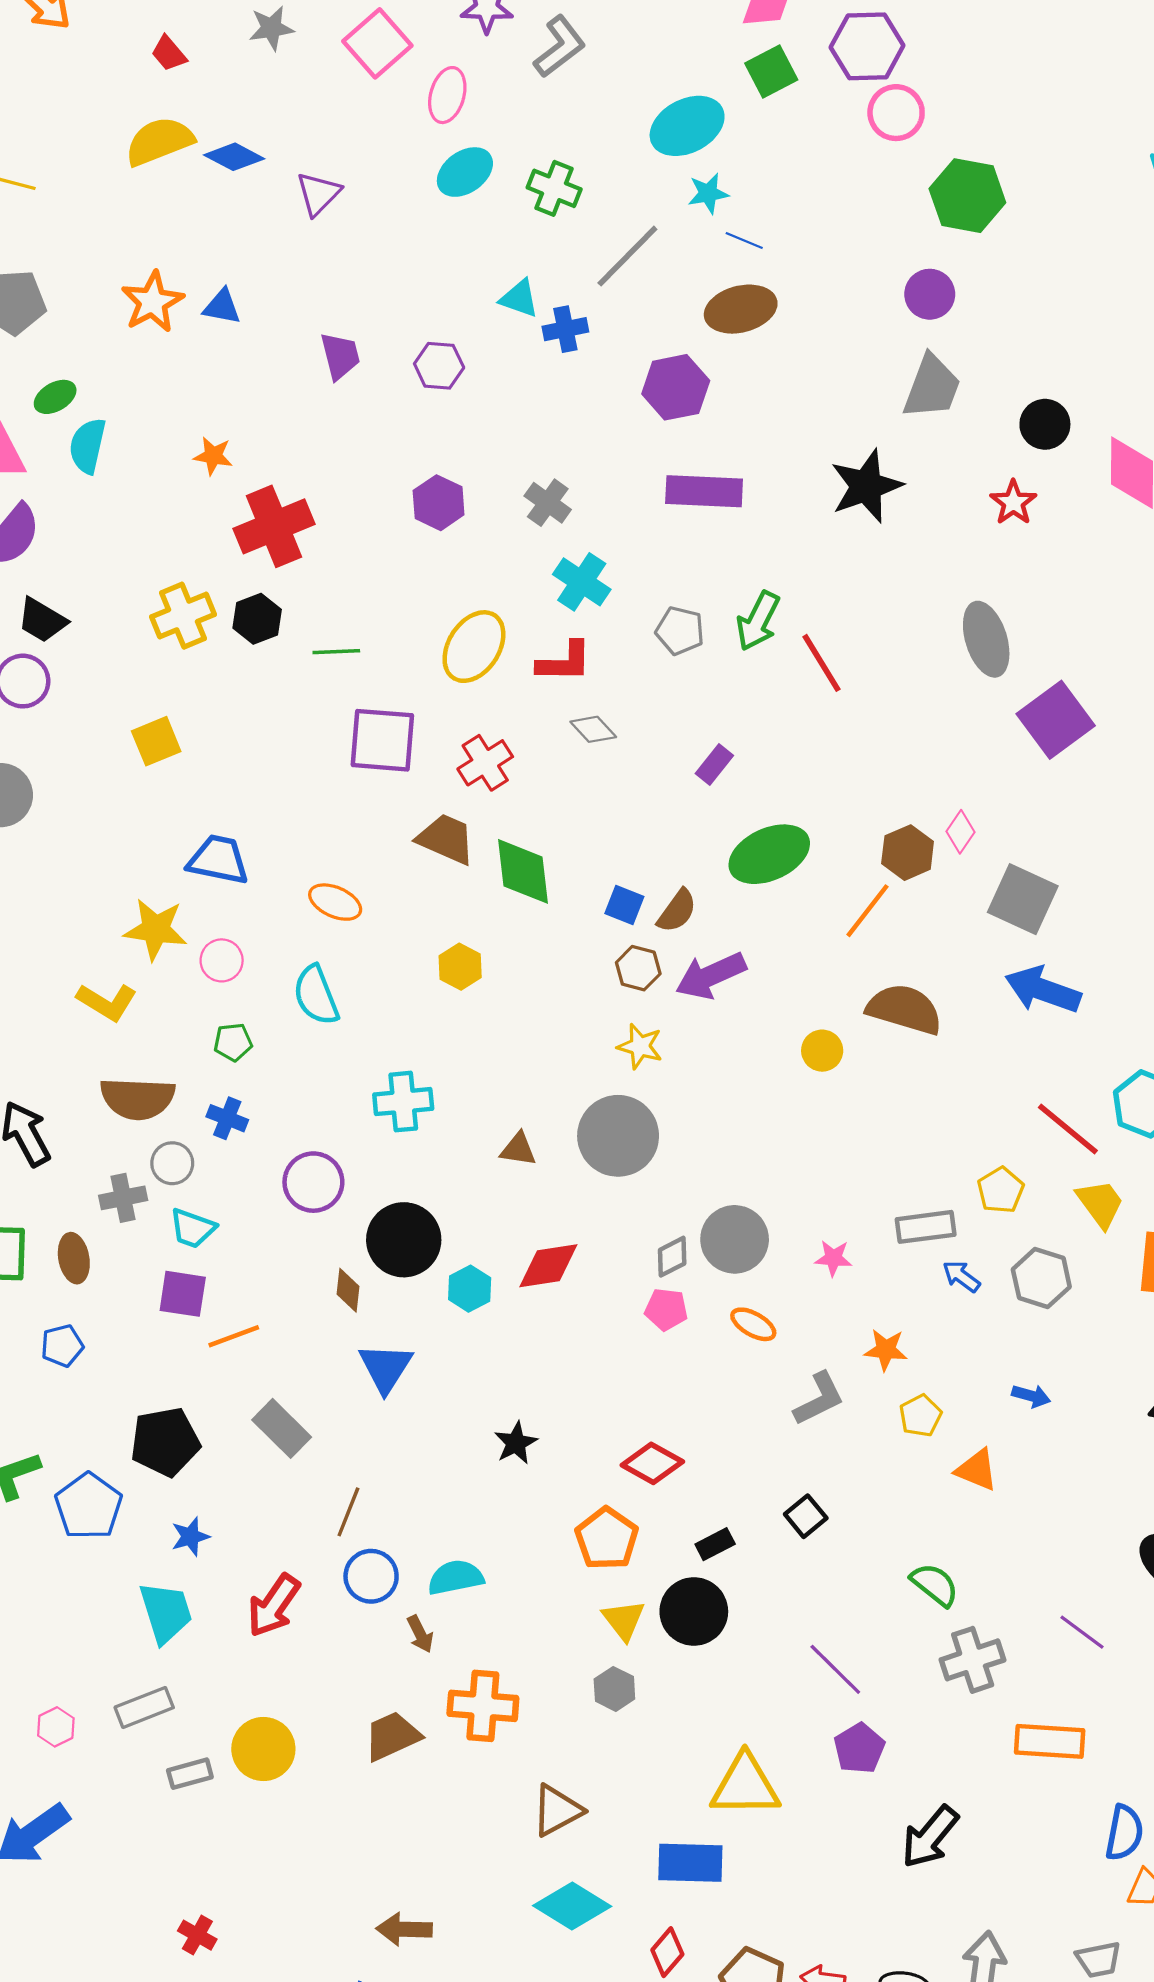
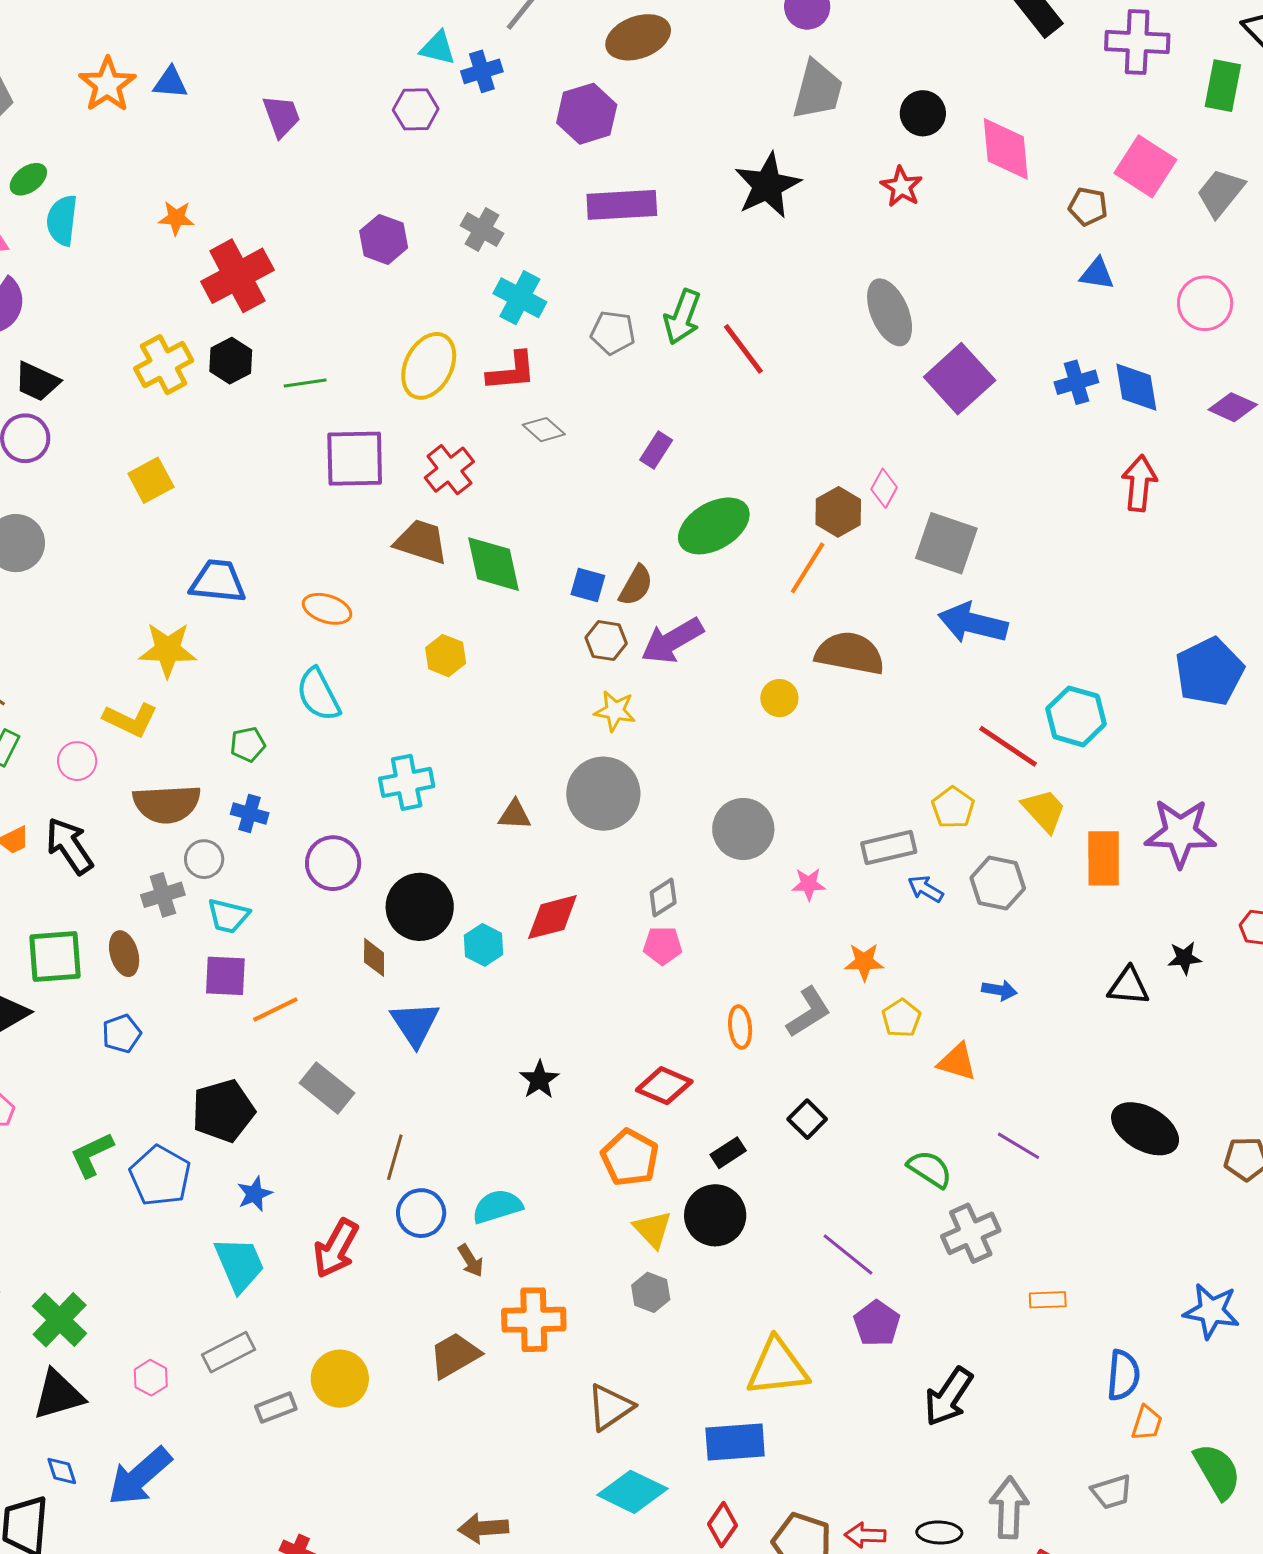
purple hexagon: (439, 366) -> (416, 109), moved
pink circle: (222, 960) -> (77, 761), moved
gray circle: (735, 1239) -> (743, 829), moved
orange ellipse: (753, 1324) -> (740, 1027), moved, turned 60
purple line: (1082, 1632) -> (1018, 1146), moved
orange rectangle: (1050, 1741) -> (1048, 1300), size x0.6

